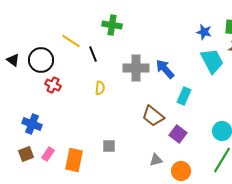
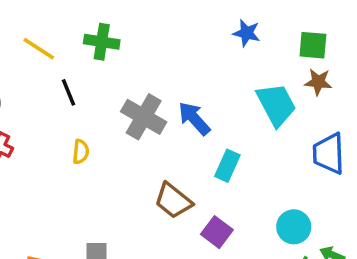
blue star: (204, 32) -> (247, 33), moved
yellow line: (71, 41) -> (39, 49), moved
gray cross: (136, 68) -> (144, 117), turned 30

